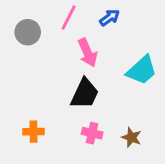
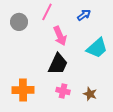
blue arrow: (110, 18) -> (84, 15), moved
orange cross: (33, 132) -> (23, 90), size x1.5

